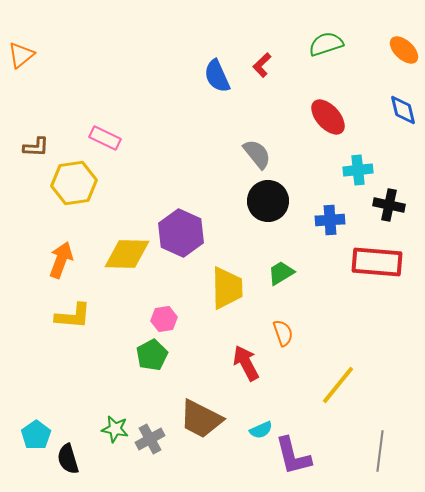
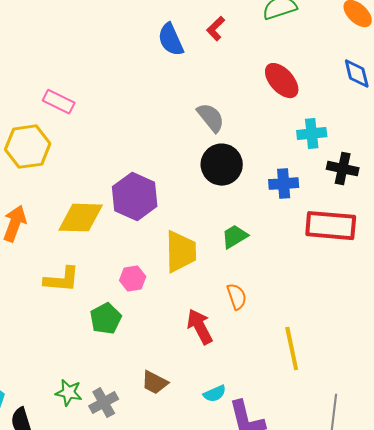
yellow L-shape: (73, 316) -> (62, 280), moved
pink hexagon: (164, 319) -> (133, 279), moved
yellow line: (338, 385) -> (292, 349), turned -51
brown trapezoid: (201, 419) -> (155, 383), size x0.6

